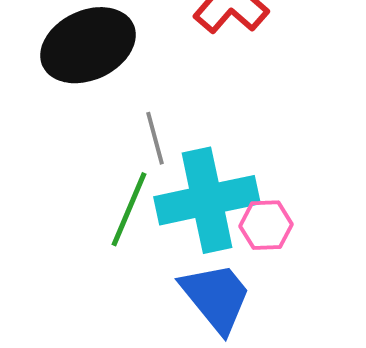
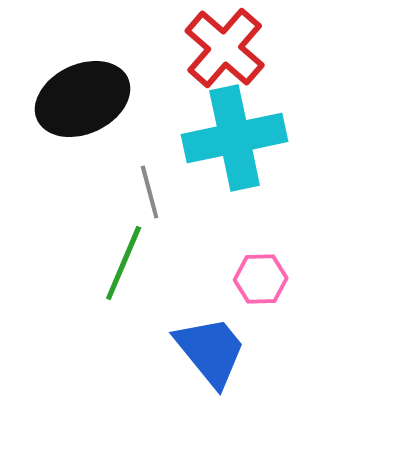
cyan cross: (207, 200) -> (235, 138), moved

